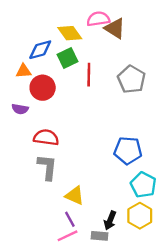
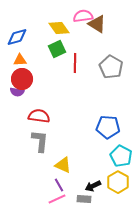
blue diamond: (40, 50) -> (17, 37), moved
red circle: (43, 88) -> (22, 79), moved
black arrow: (110, 220) -> (93, 186), turned 42

